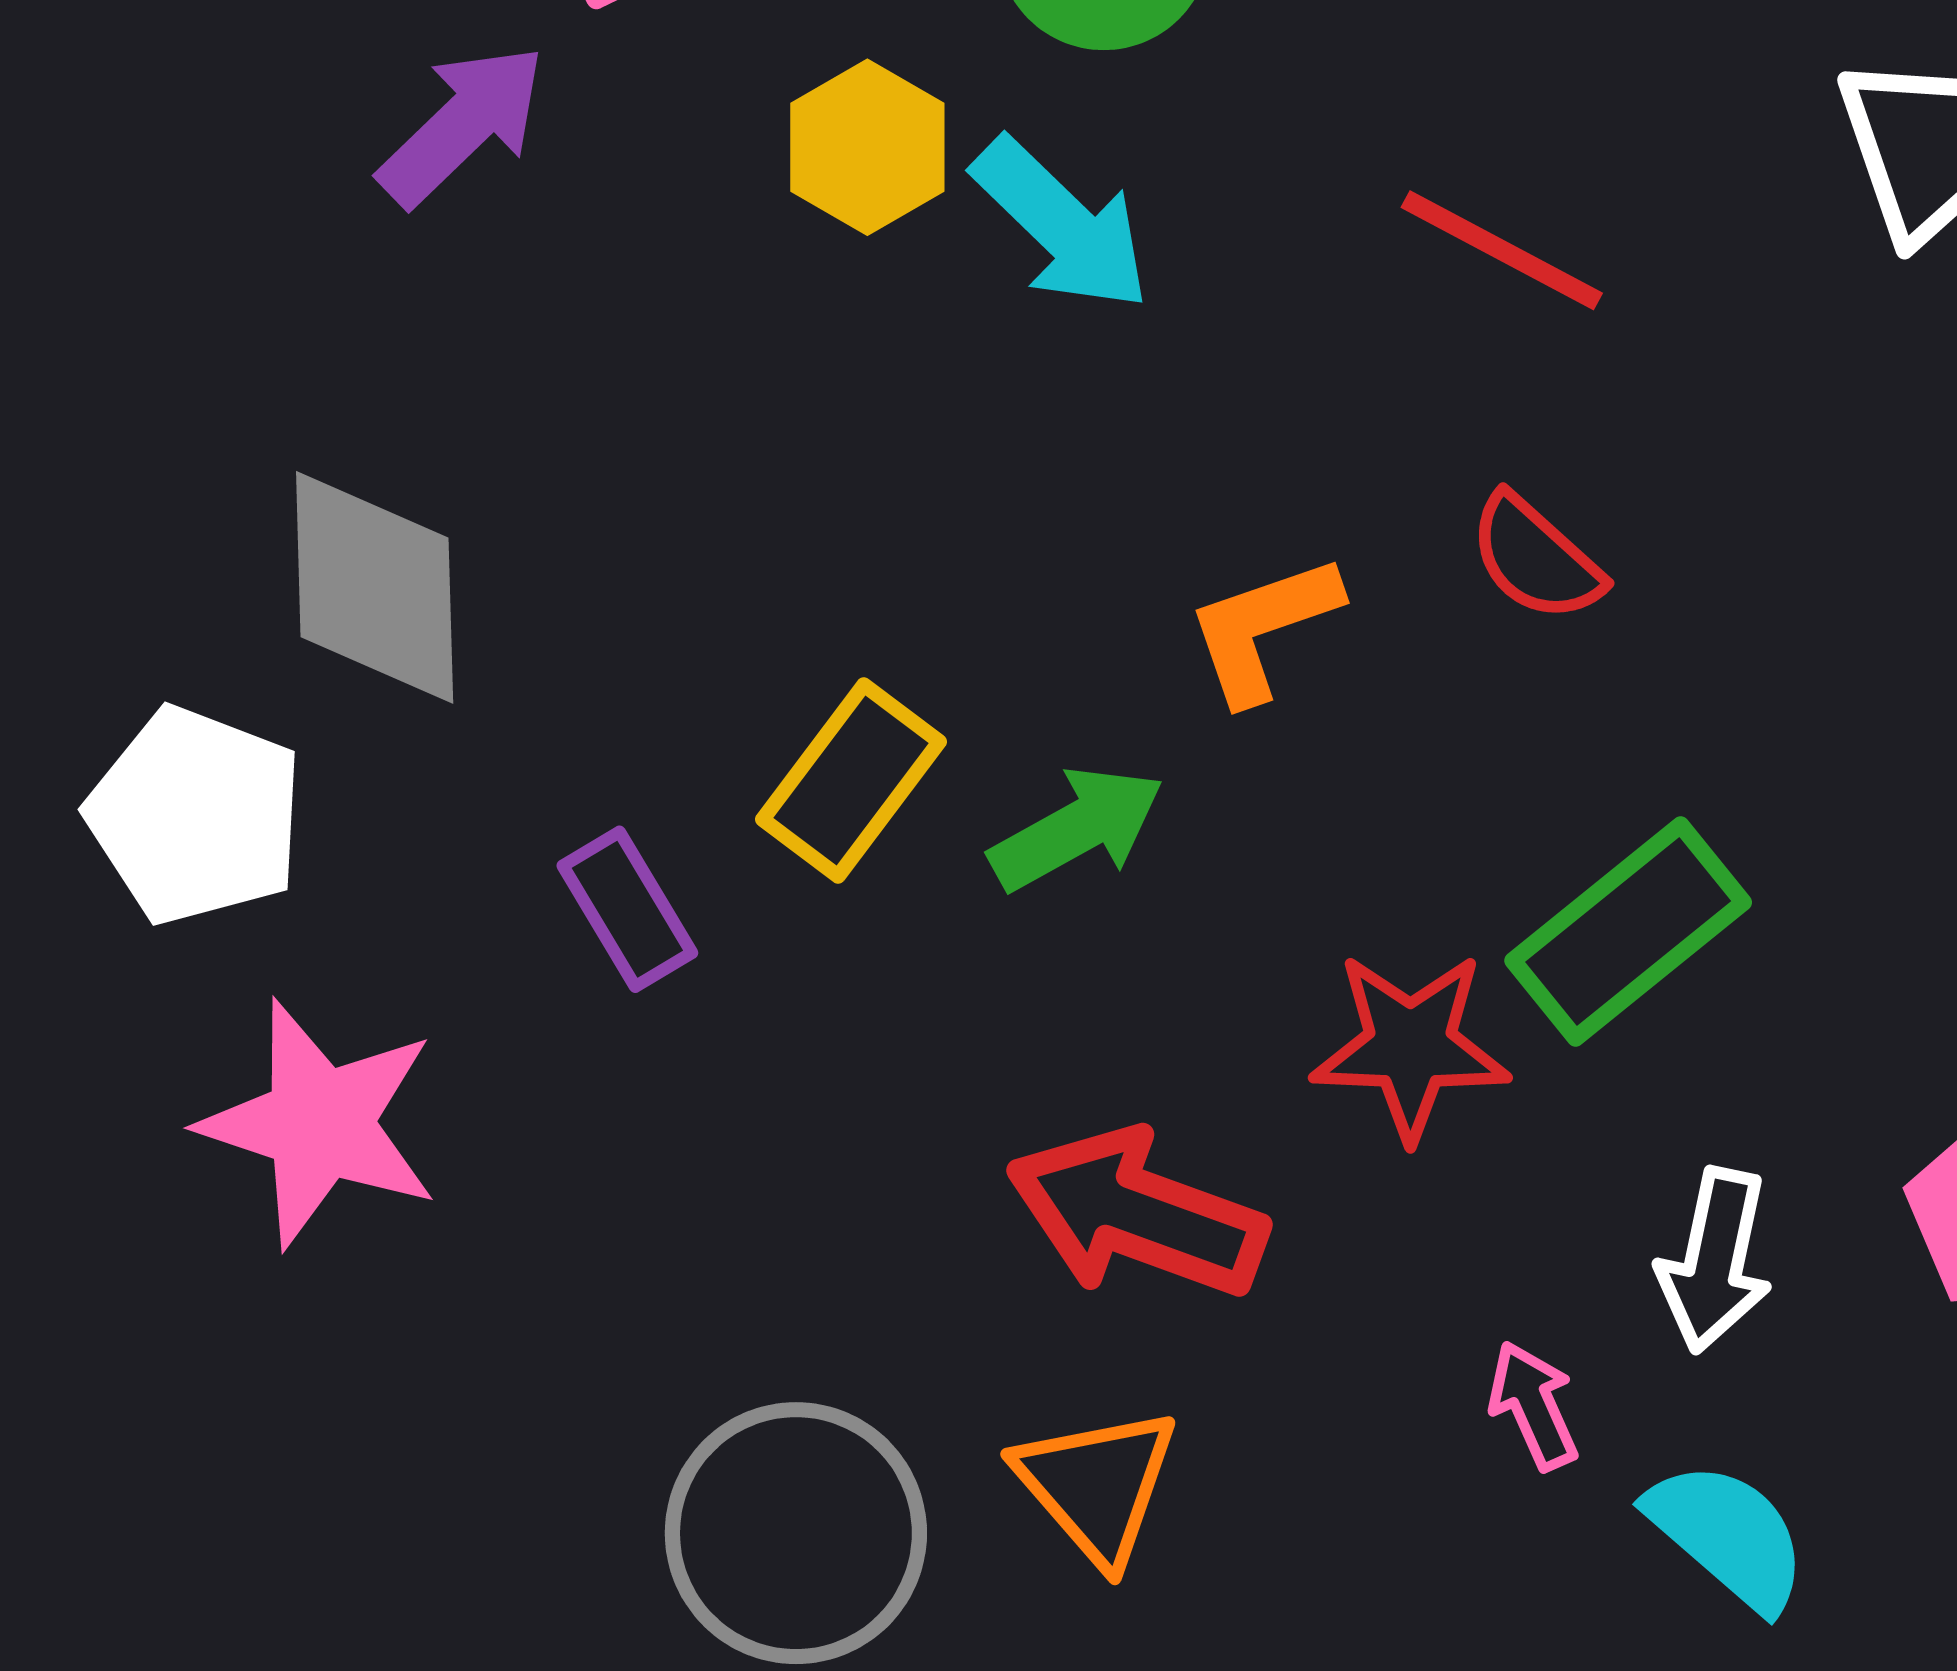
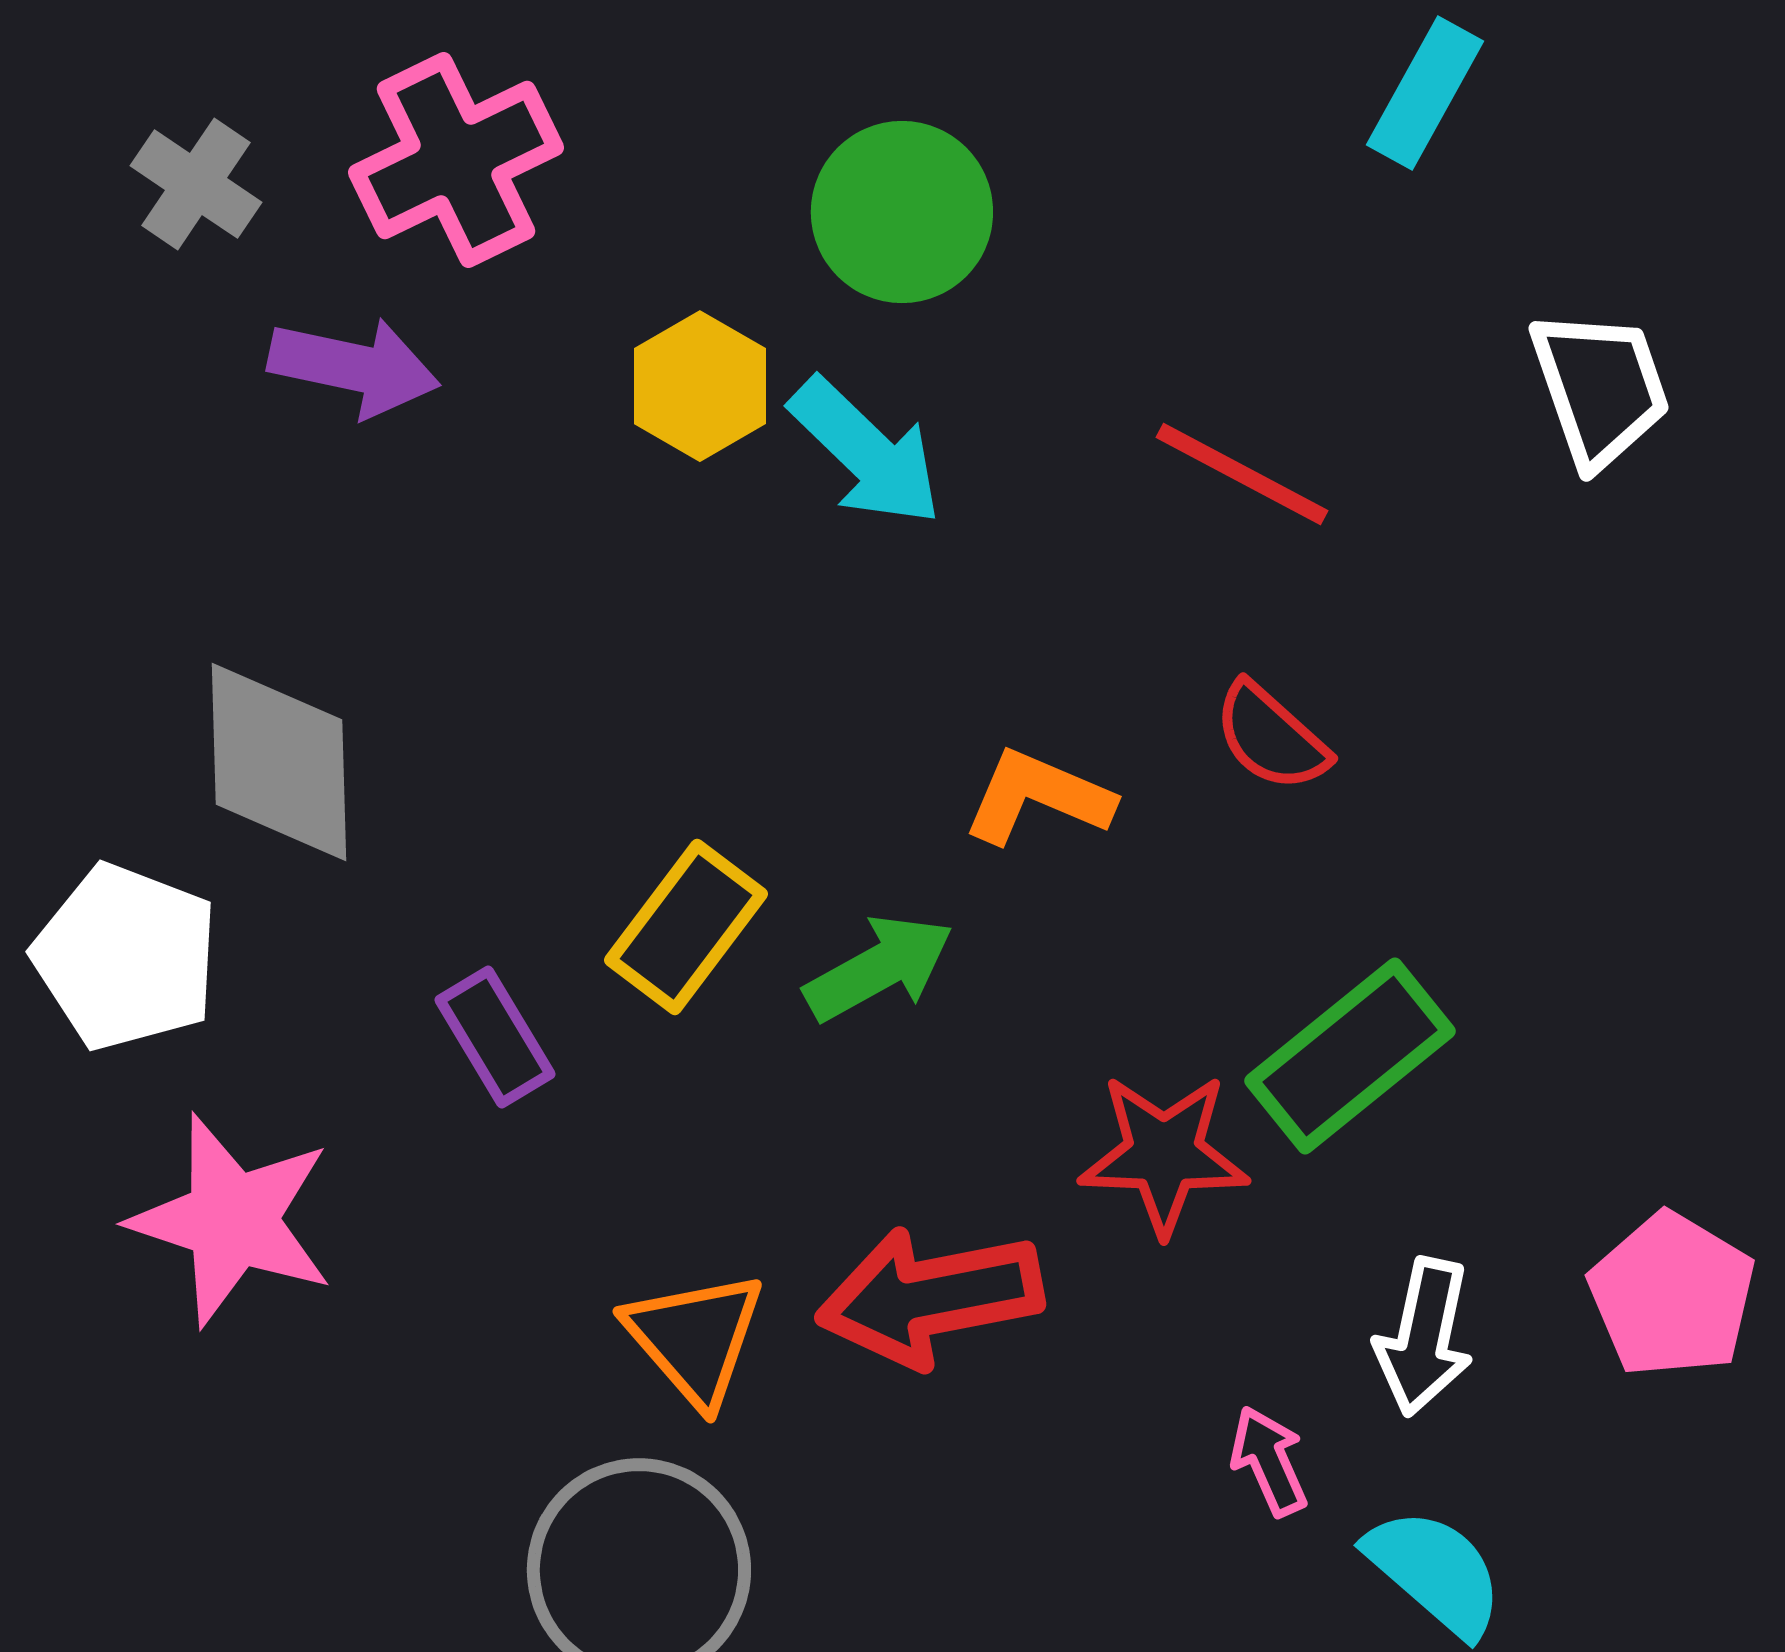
purple arrow: (462, 125) -> (354, 367), turned 56
orange L-shape: (1263, 628) -> (1038, 797), turned 42
red arrow: (1137, 1214) -> (930, 1297), turned -31
orange triangle: (1097, 1485) -> (695, 1338), moved

